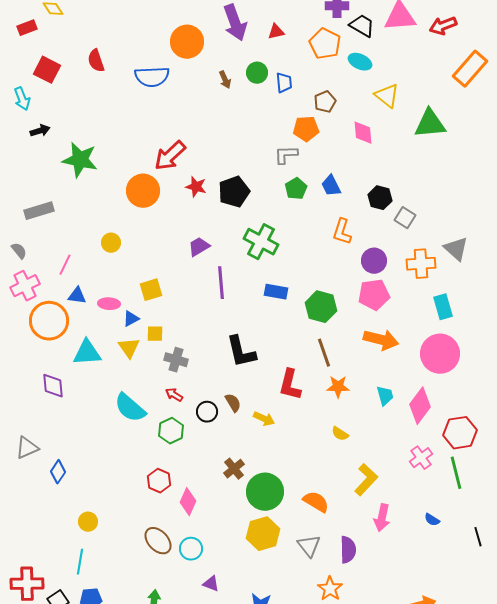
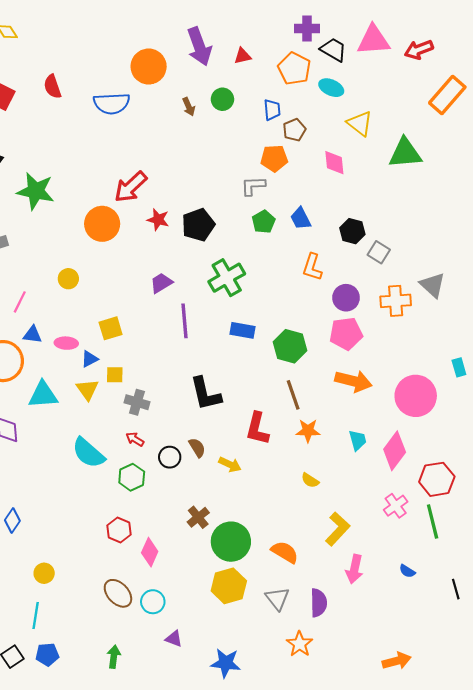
blue trapezoid: (284, 83) -> (272, 110), moved
green cross: (261, 242) -> (227, 278), turned 32
cyan rectangle: (443, 307) -> (459, 367), moved, size x0.7

